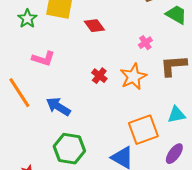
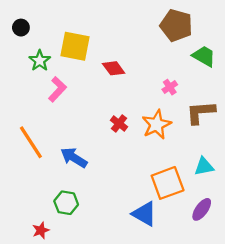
pink L-shape: (43, 59) -> (57, 89), moved, turned -65
green hexagon: (69, 149) -> (66, 203), moved, size x0.7

